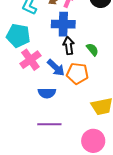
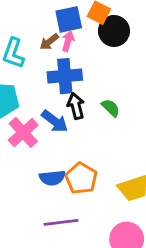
blue arrow: (56, 68) -> (55, 121), moved
orange pentagon: (77, 73) -> (81, 178), moved, turned 30

